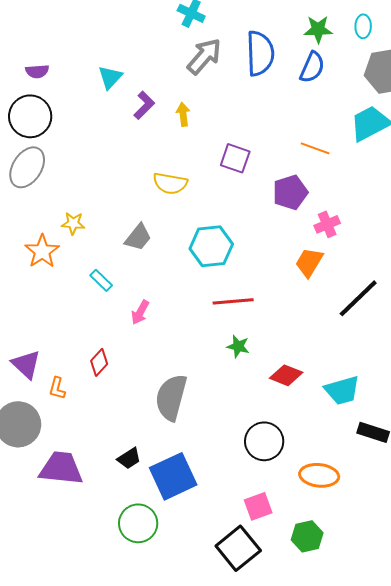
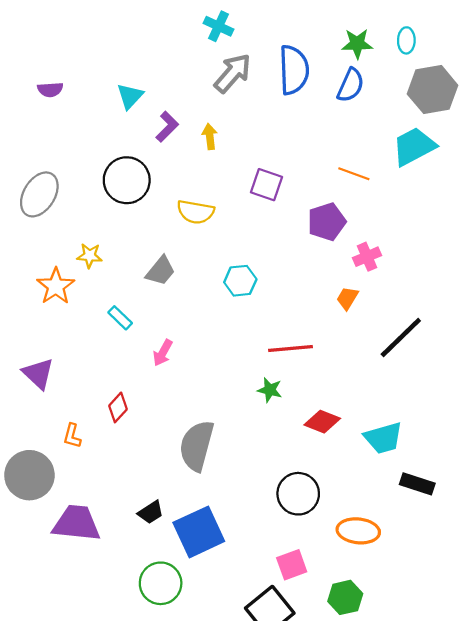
black circle: (30, 116) -> (127, 180), moved
cyan hexagon: (211, 246) -> (240, 281), size x0.7
orange trapezoid: (309, 262) -> (347, 298), size x0.7
red line: (233, 301) -> (291, 348), moved
purple triangle: (26, 364) -> (38, 374), moved

